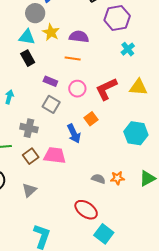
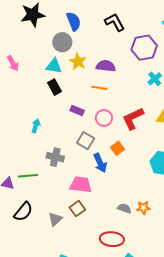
gray square: (51, 104) -> (86, 141), moved
brown square: (31, 156) -> (77, 209), moved
red ellipse: (86, 210) -> (112, 239), turned -30

